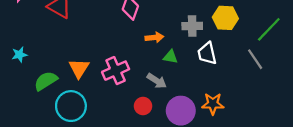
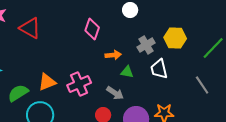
gray cross: (192, 26) -> (146, 45), turned -30
gray line: (255, 59) -> (202, 85), moved
orange triangle: (79, 68) -> (47, 82), turned 36

